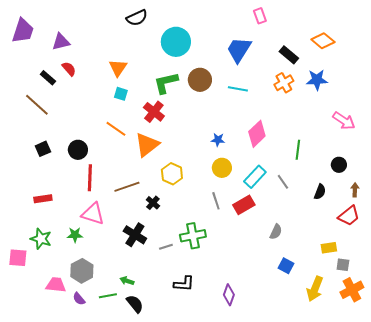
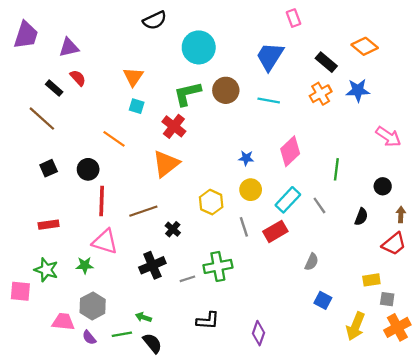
orange line: (116, 129) -> (114, 139), moved
yellow hexagon: (172, 174) -> (211, 202), moved
black cross: (135, 235) -> (152, 265), turned 35

